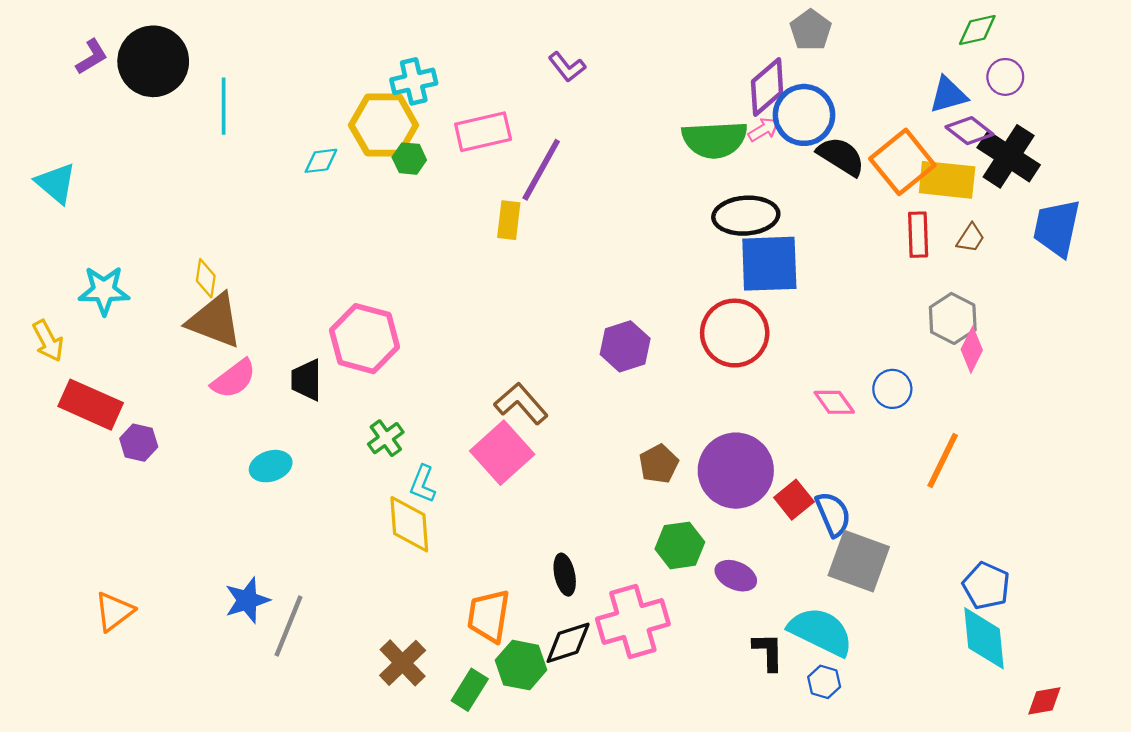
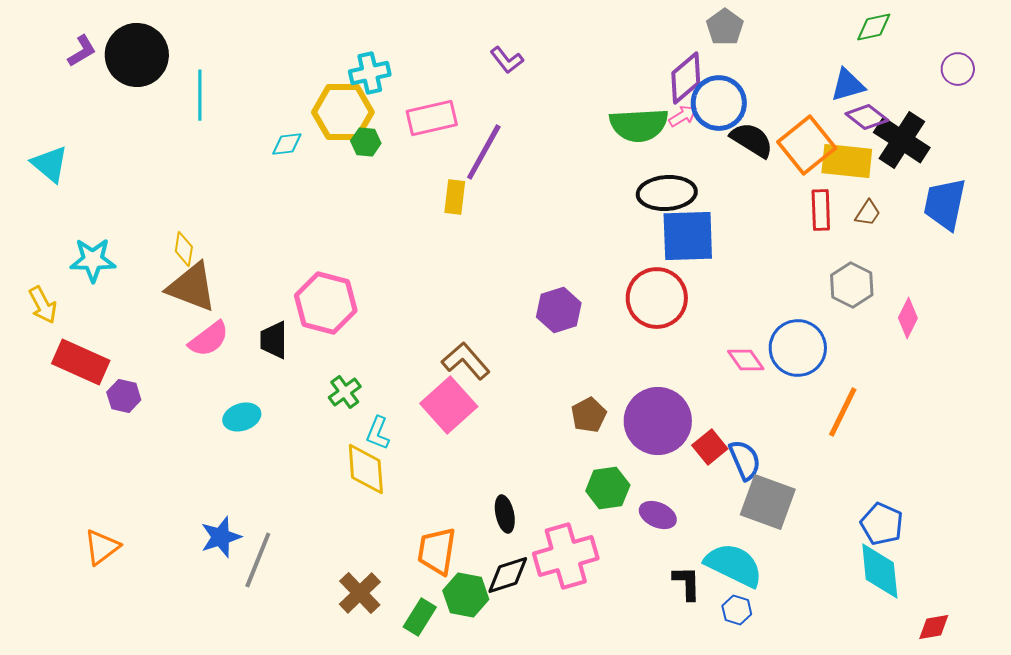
purple circle: (1005, 77) -> (958, 69), moved
pink diamond: (972, 350) -> (908, 318), moved
blue circle: (892, 389) -> (798, 348), size x1.6

